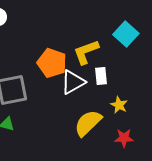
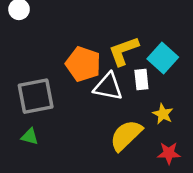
cyan square: (126, 34) -> (163, 58), moved
white triangle: (73, 82) -> (108, 87), turned 40

